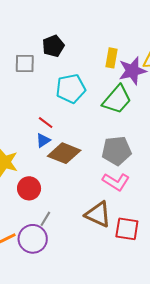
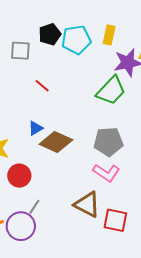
yellow rectangle: (111, 58) -> (109, 35), moved
cyan pentagon: (71, 89) -> (76, 40), moved
red line: (46, 123) -> (42, 86), moved

